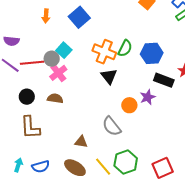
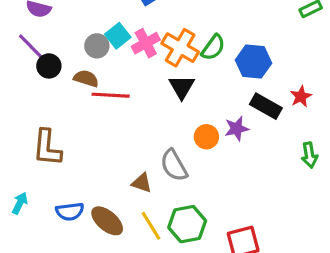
red line: (32, 63) -> (111, 95), moved
pink cross: (58, 73) -> (146, 43), moved
black circle: (27, 97) -> (49, 66), moved
brown semicircle: (55, 98) -> (86, 78), moved
brown triangle: (81, 142) -> (142, 183), moved
blue semicircle: (41, 167) -> (70, 211), moved

